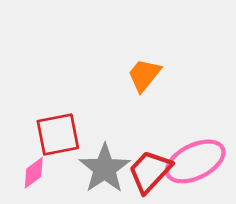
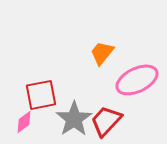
pink ellipse: (195, 161) -> (137, 80), moved

